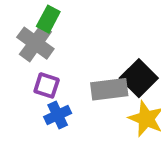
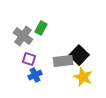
green rectangle: (48, 19) -> (41, 28), moved

